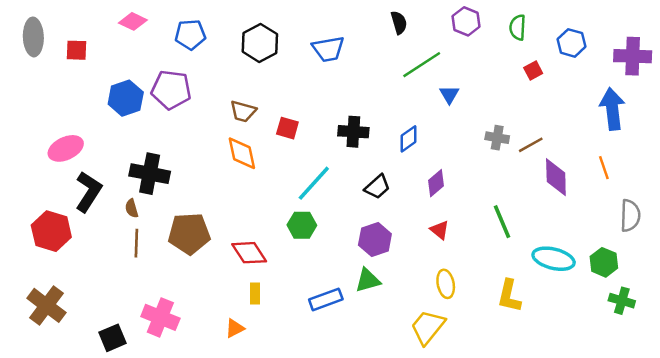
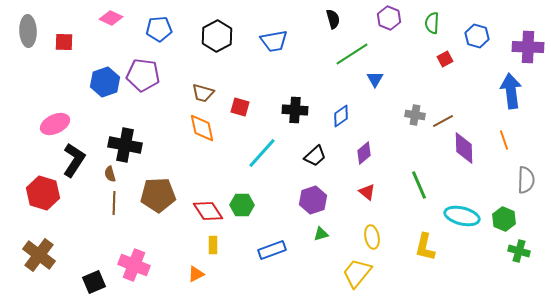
green hexagon: (302, 225) -> (242, 205), moved
green triangle: (368, 280) -> (321, 234), moved, size x0.7

